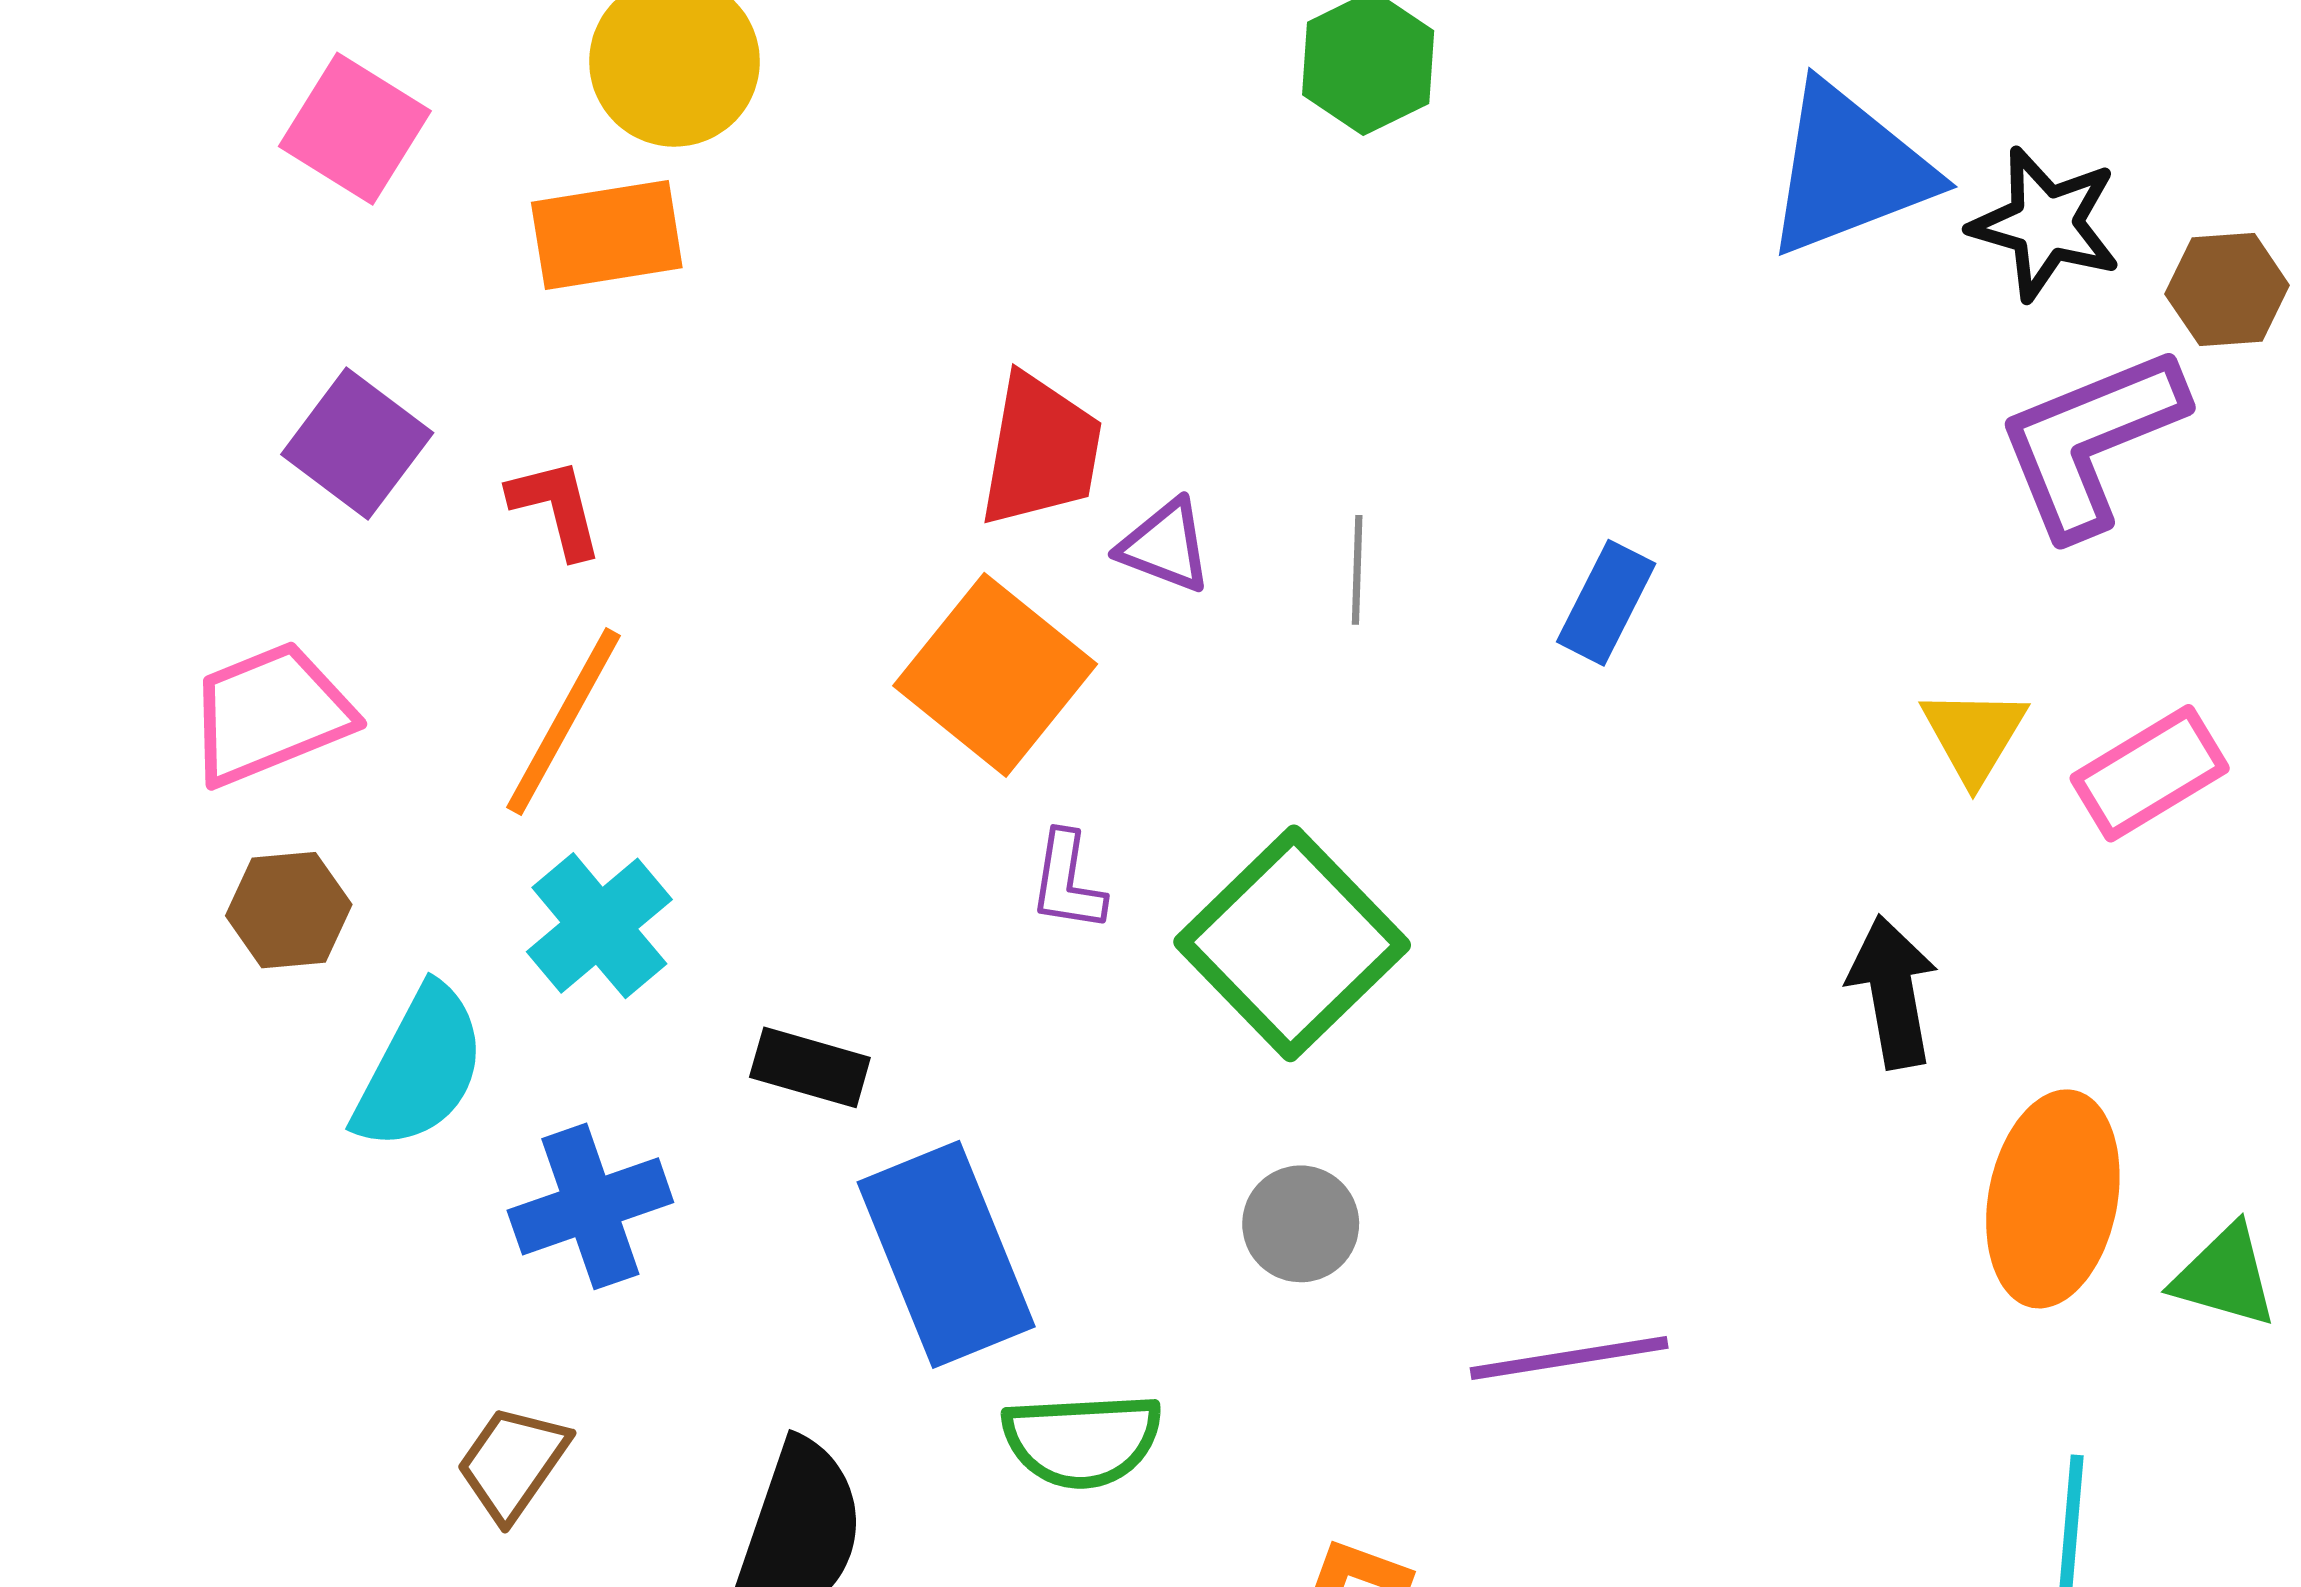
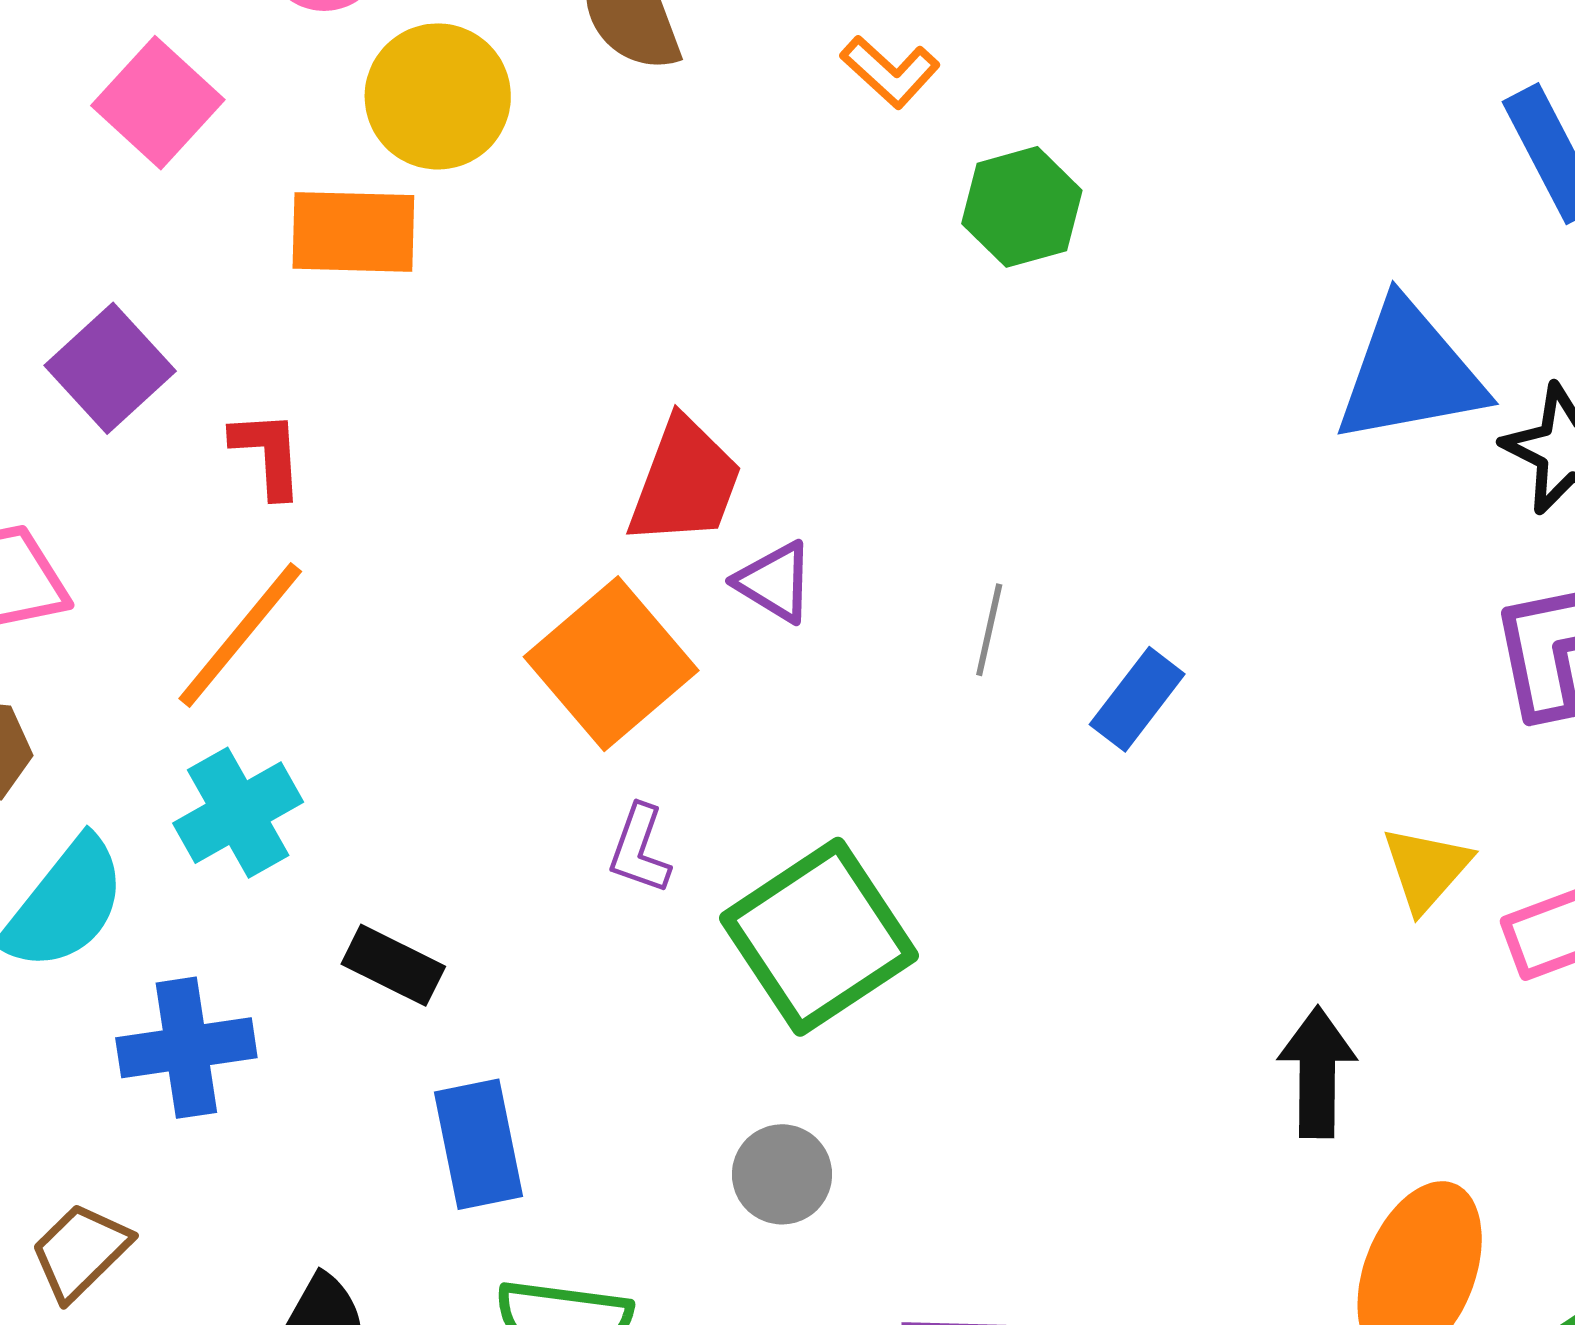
gray line: (1357, 570) -> (989, 630), moved
blue rectangle: (946, 1254) -> (479, 1144), size x0.7

